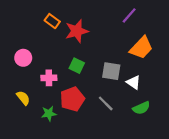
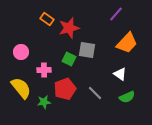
gray square: (111, 71) -> (87, 50), moved
yellow semicircle: (23, 98) -> (21, 88), size x1.6

